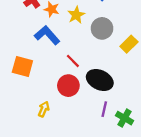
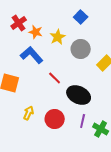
red circle: (68, 86) -> (55, 119), moved
yellow arrow: (44, 109) -> (29, 113), moved

